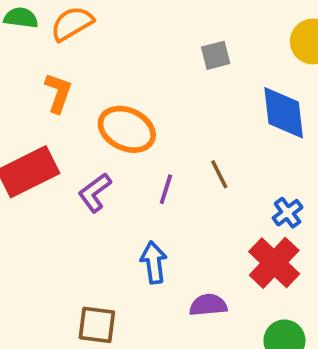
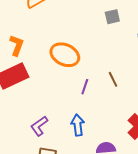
orange L-shape: (58, 93) -> (17, 45), moved
purple L-shape: (95, 193) -> (39, 126), moved

